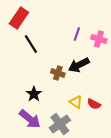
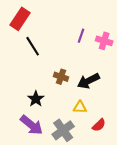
black arrow: (79, 65) -> (88, 81), moved
yellow triangle: (76, 102) -> (80, 107), turned -32
red semicircle: (94, 104) -> (99, 125), moved, turned -72

